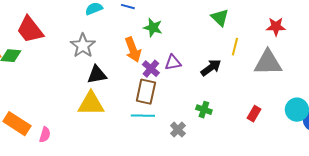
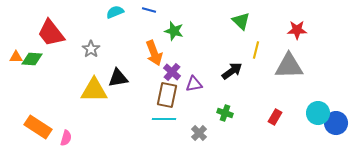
gray star: (83, 46) -> (91, 49), moved, size x0.7
purple triangle: (173, 63) -> (194, 84), moved
yellow triangle: (91, 104) -> (94, 90), moved

